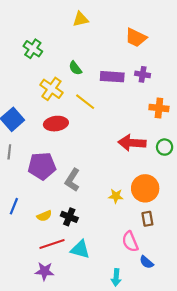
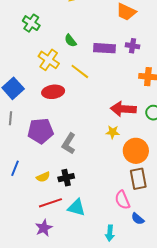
yellow star: (116, 196) -> (113, 132), moved
black cross: (69, 217) -> (66, 178), turned -35
brown rectangle: (147, 219) -> (138, 179), size x1.5
purple star: (44, 271) -> (44, 228), turned -30

